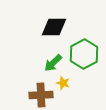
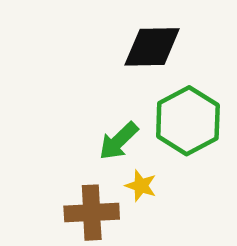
black diamond: (54, 27) -> (152, 47), moved

